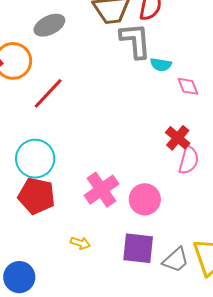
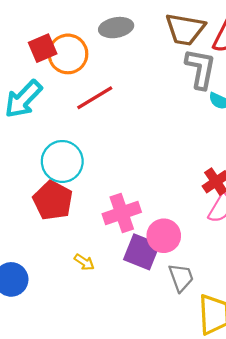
purple square: (138, 248) -> (142, 252), moved
gray trapezoid: (176, 260) -> (181, 278), moved, turned -84

